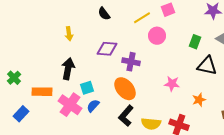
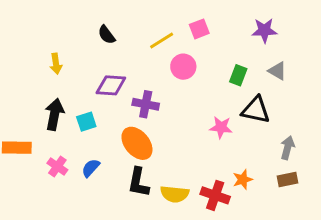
pink star: (172, 84) -> (221, 127), moved
cyan square: (87, 88) -> (86, 122), moved
orange star: (199, 100) -> (243, 179), moved
pink cross: (70, 105) -> (57, 166), size x0.6
black L-shape: (126, 116) -> (138, 182), turned -30

